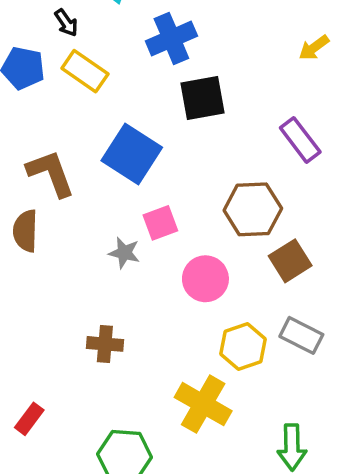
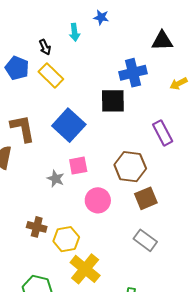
blue cross: (171, 38) -> (133, 73), moved
yellow hexagon: (243, 346) -> (66, 239), moved

